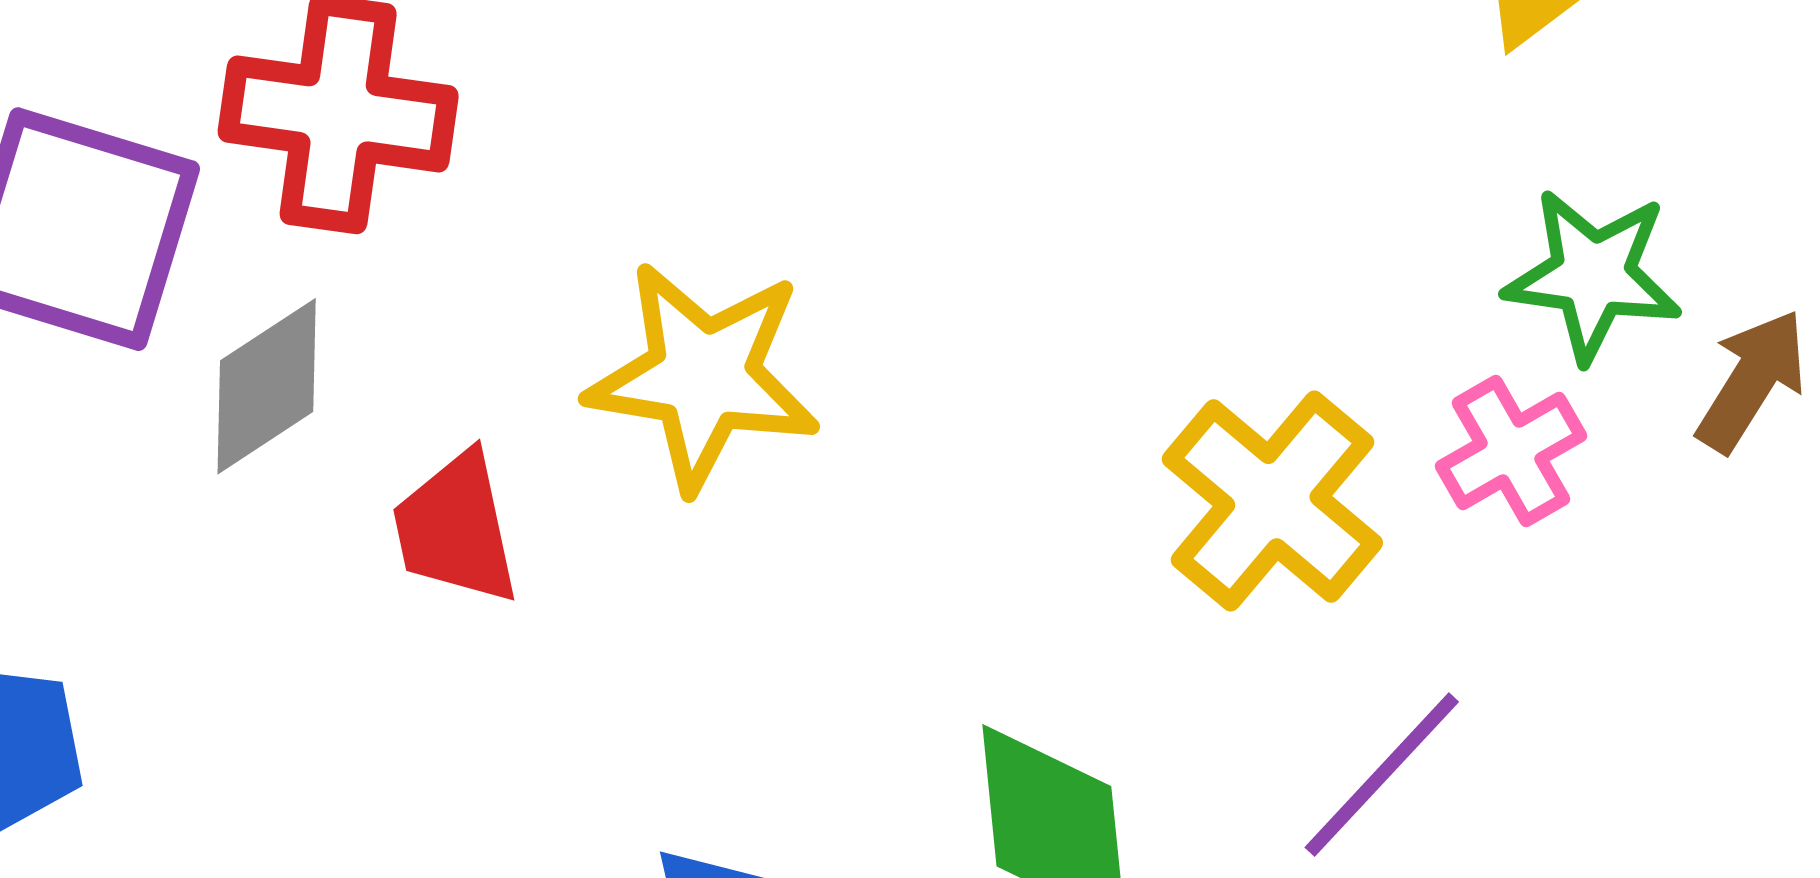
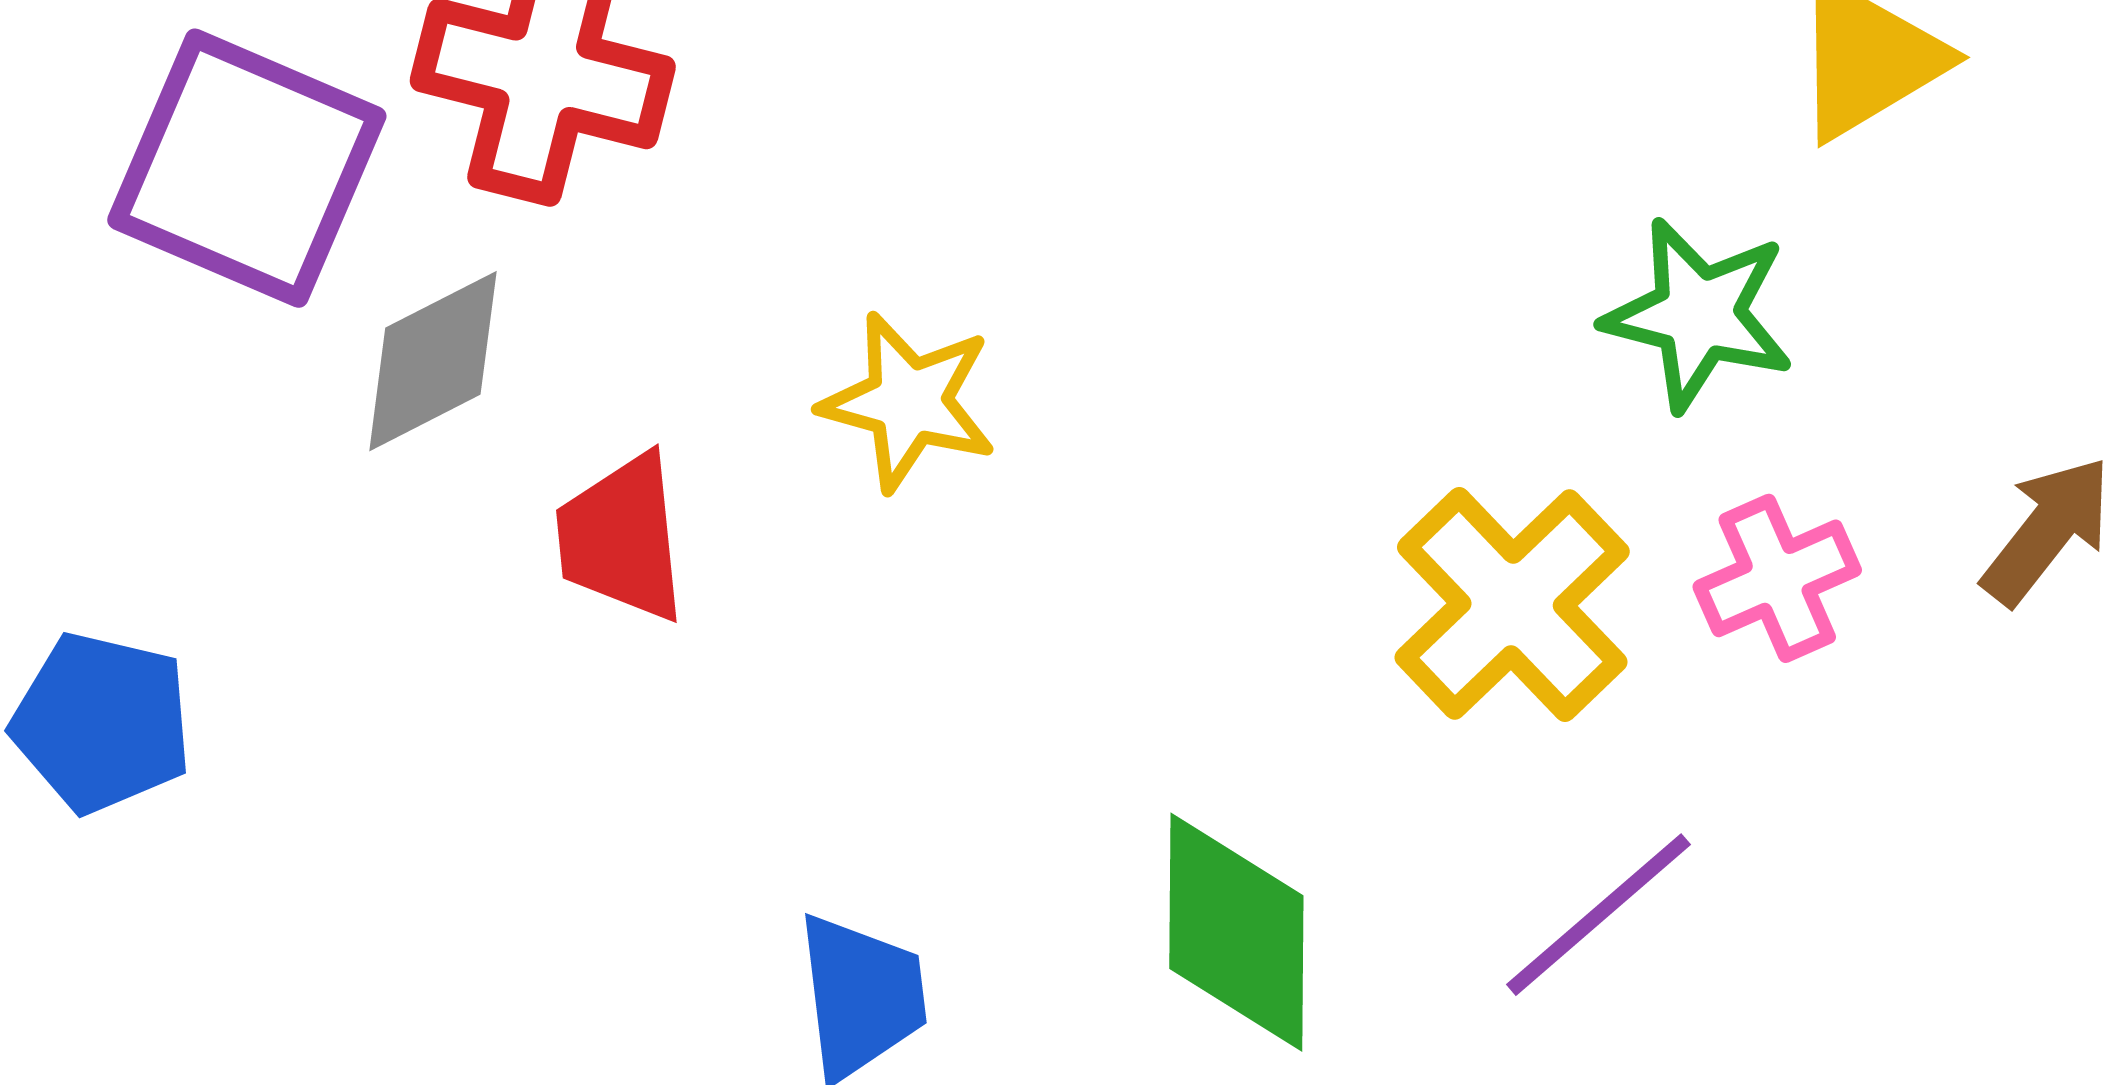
green star: (1593, 275) -> (1699, 314), moved
yellow star: (703, 376) -> (909, 402), size x0.7

